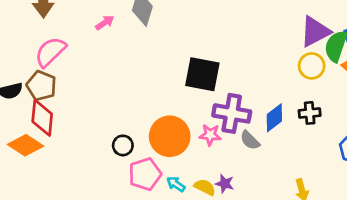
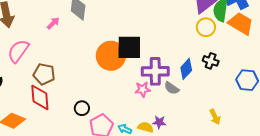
brown pentagon: (41, 86) -> (44, 74), moved
black cross: (310, 113) -> (211, 61), turned 35
red diamond: (42, 118) -> (40, 97), moved
orange circle: (170, 136) -> (111, 56), moved

